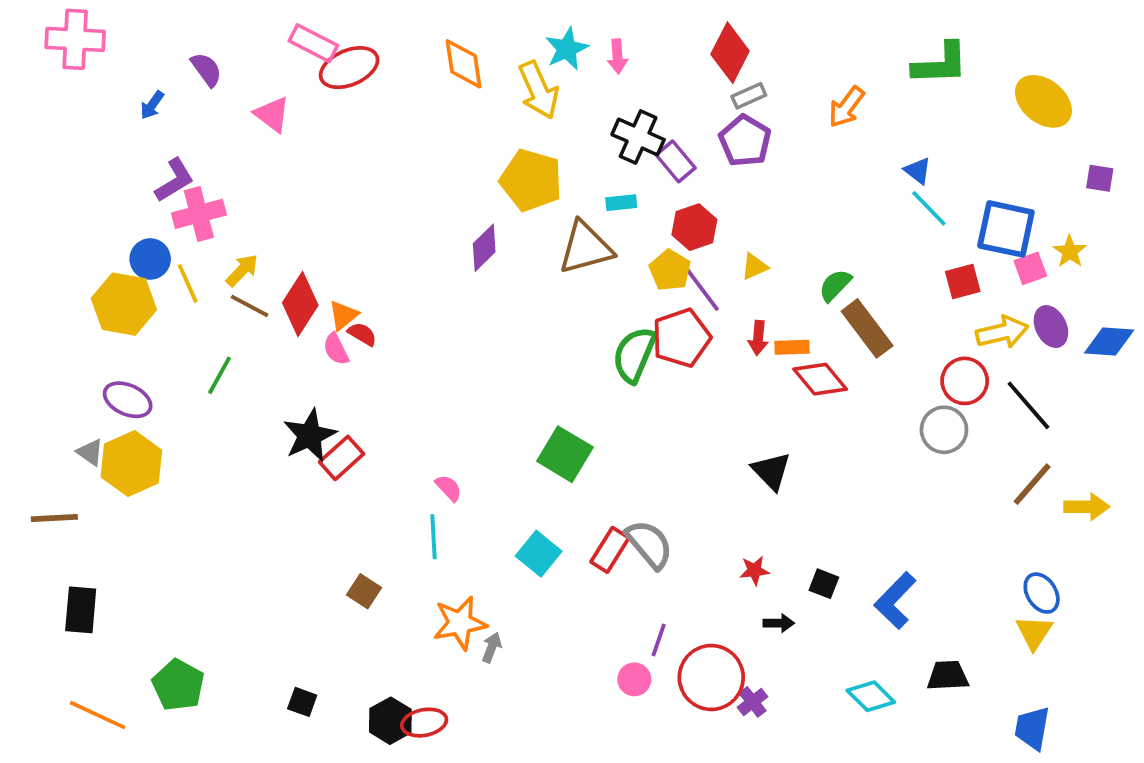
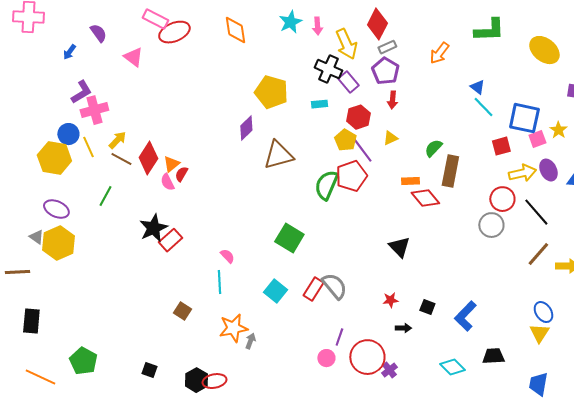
yellow arrow: (539, 90) -> (346, 44), moved
brown triangle: (586, 248) -> (278, 155), moved
brown rectangle: (867, 328) -> (450, 171), turned 48
red semicircle: (362, 334) -> (181, 174), turned -91
red arrow: (758, 338) -> (392, 100), moved

